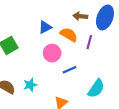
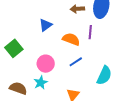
orange semicircle: (69, 35) -> (71, 39), moved
pink circle: (52, 53) -> (46, 64), moved

